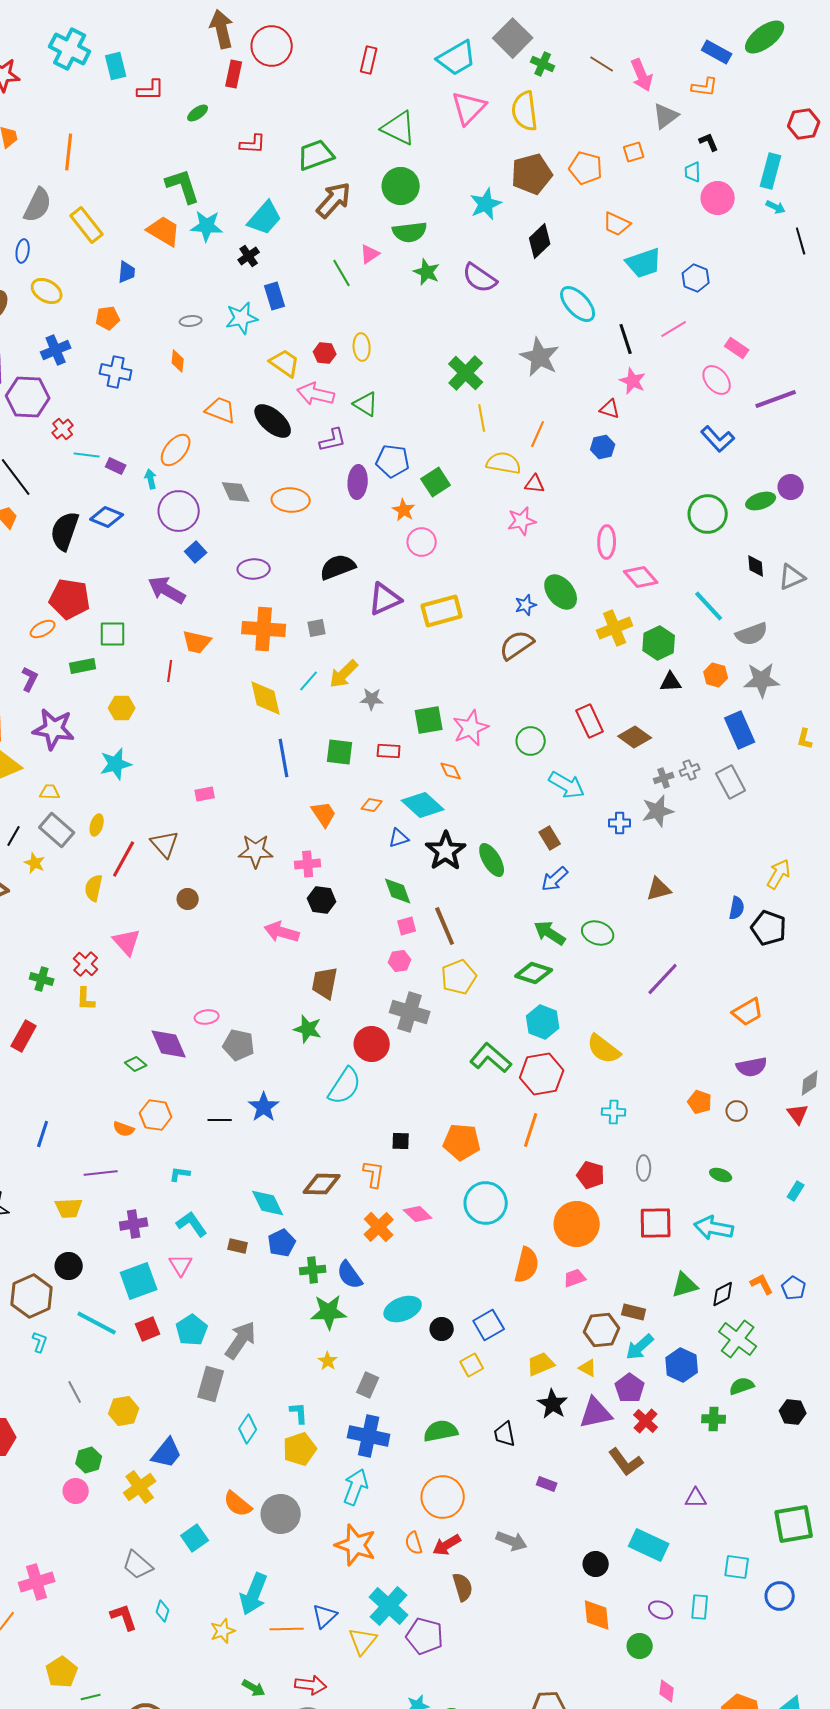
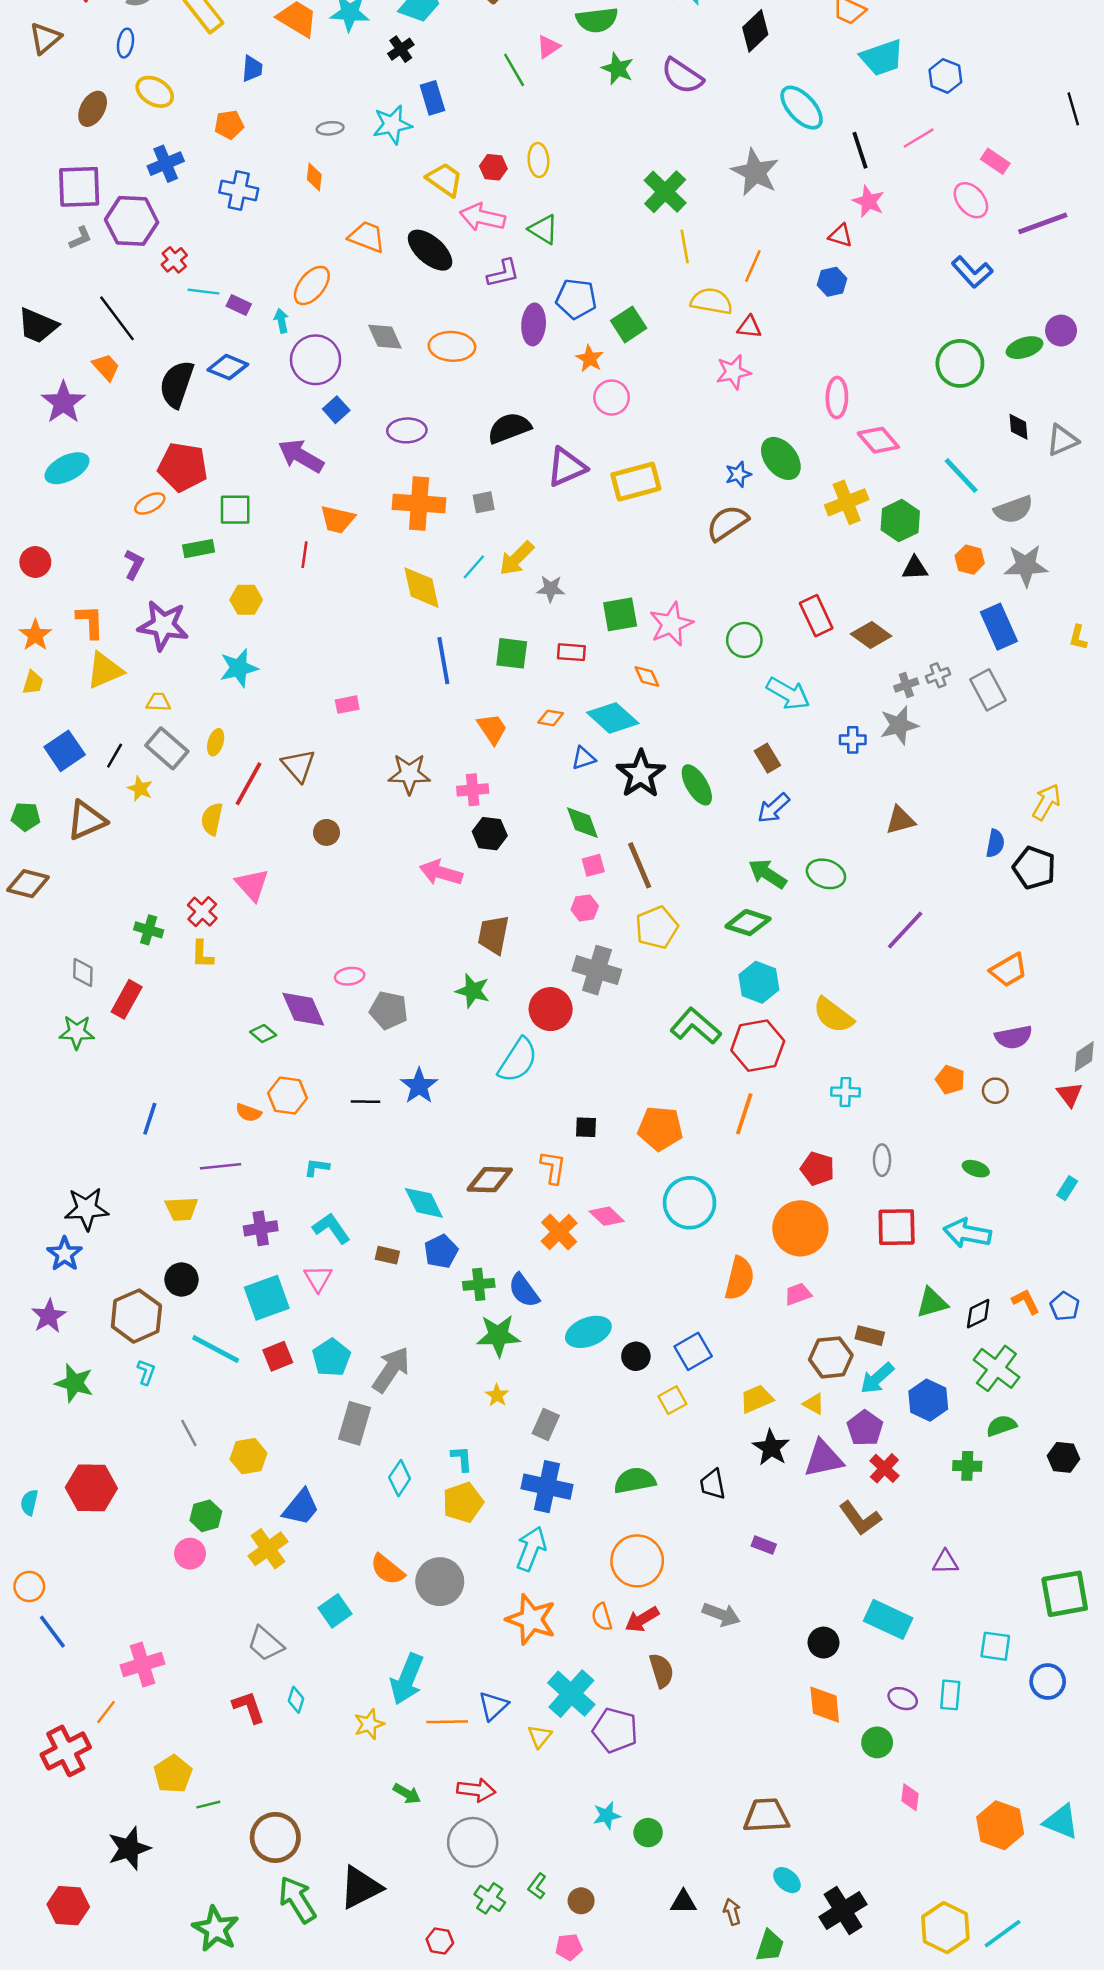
black line: (801, 241) -> (1073, 109), moved
yellow triangle: (363, 1641) -> (540, 1736), size x0.7

